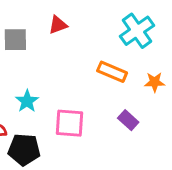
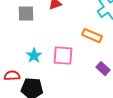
pink square: (70, 123) -> (63, 56), moved

